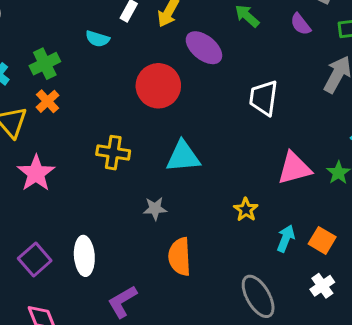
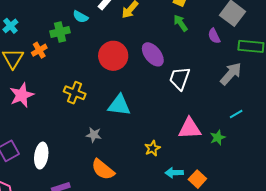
purple ellipse: (204, 48) -> (153, 54), moved
green cross: (45, 64) -> (60, 32), moved
cyan arrow: (286, 238) -> (174, 173), turned -126
orange semicircle: (180, 257) -> (103, 169), turned -60

